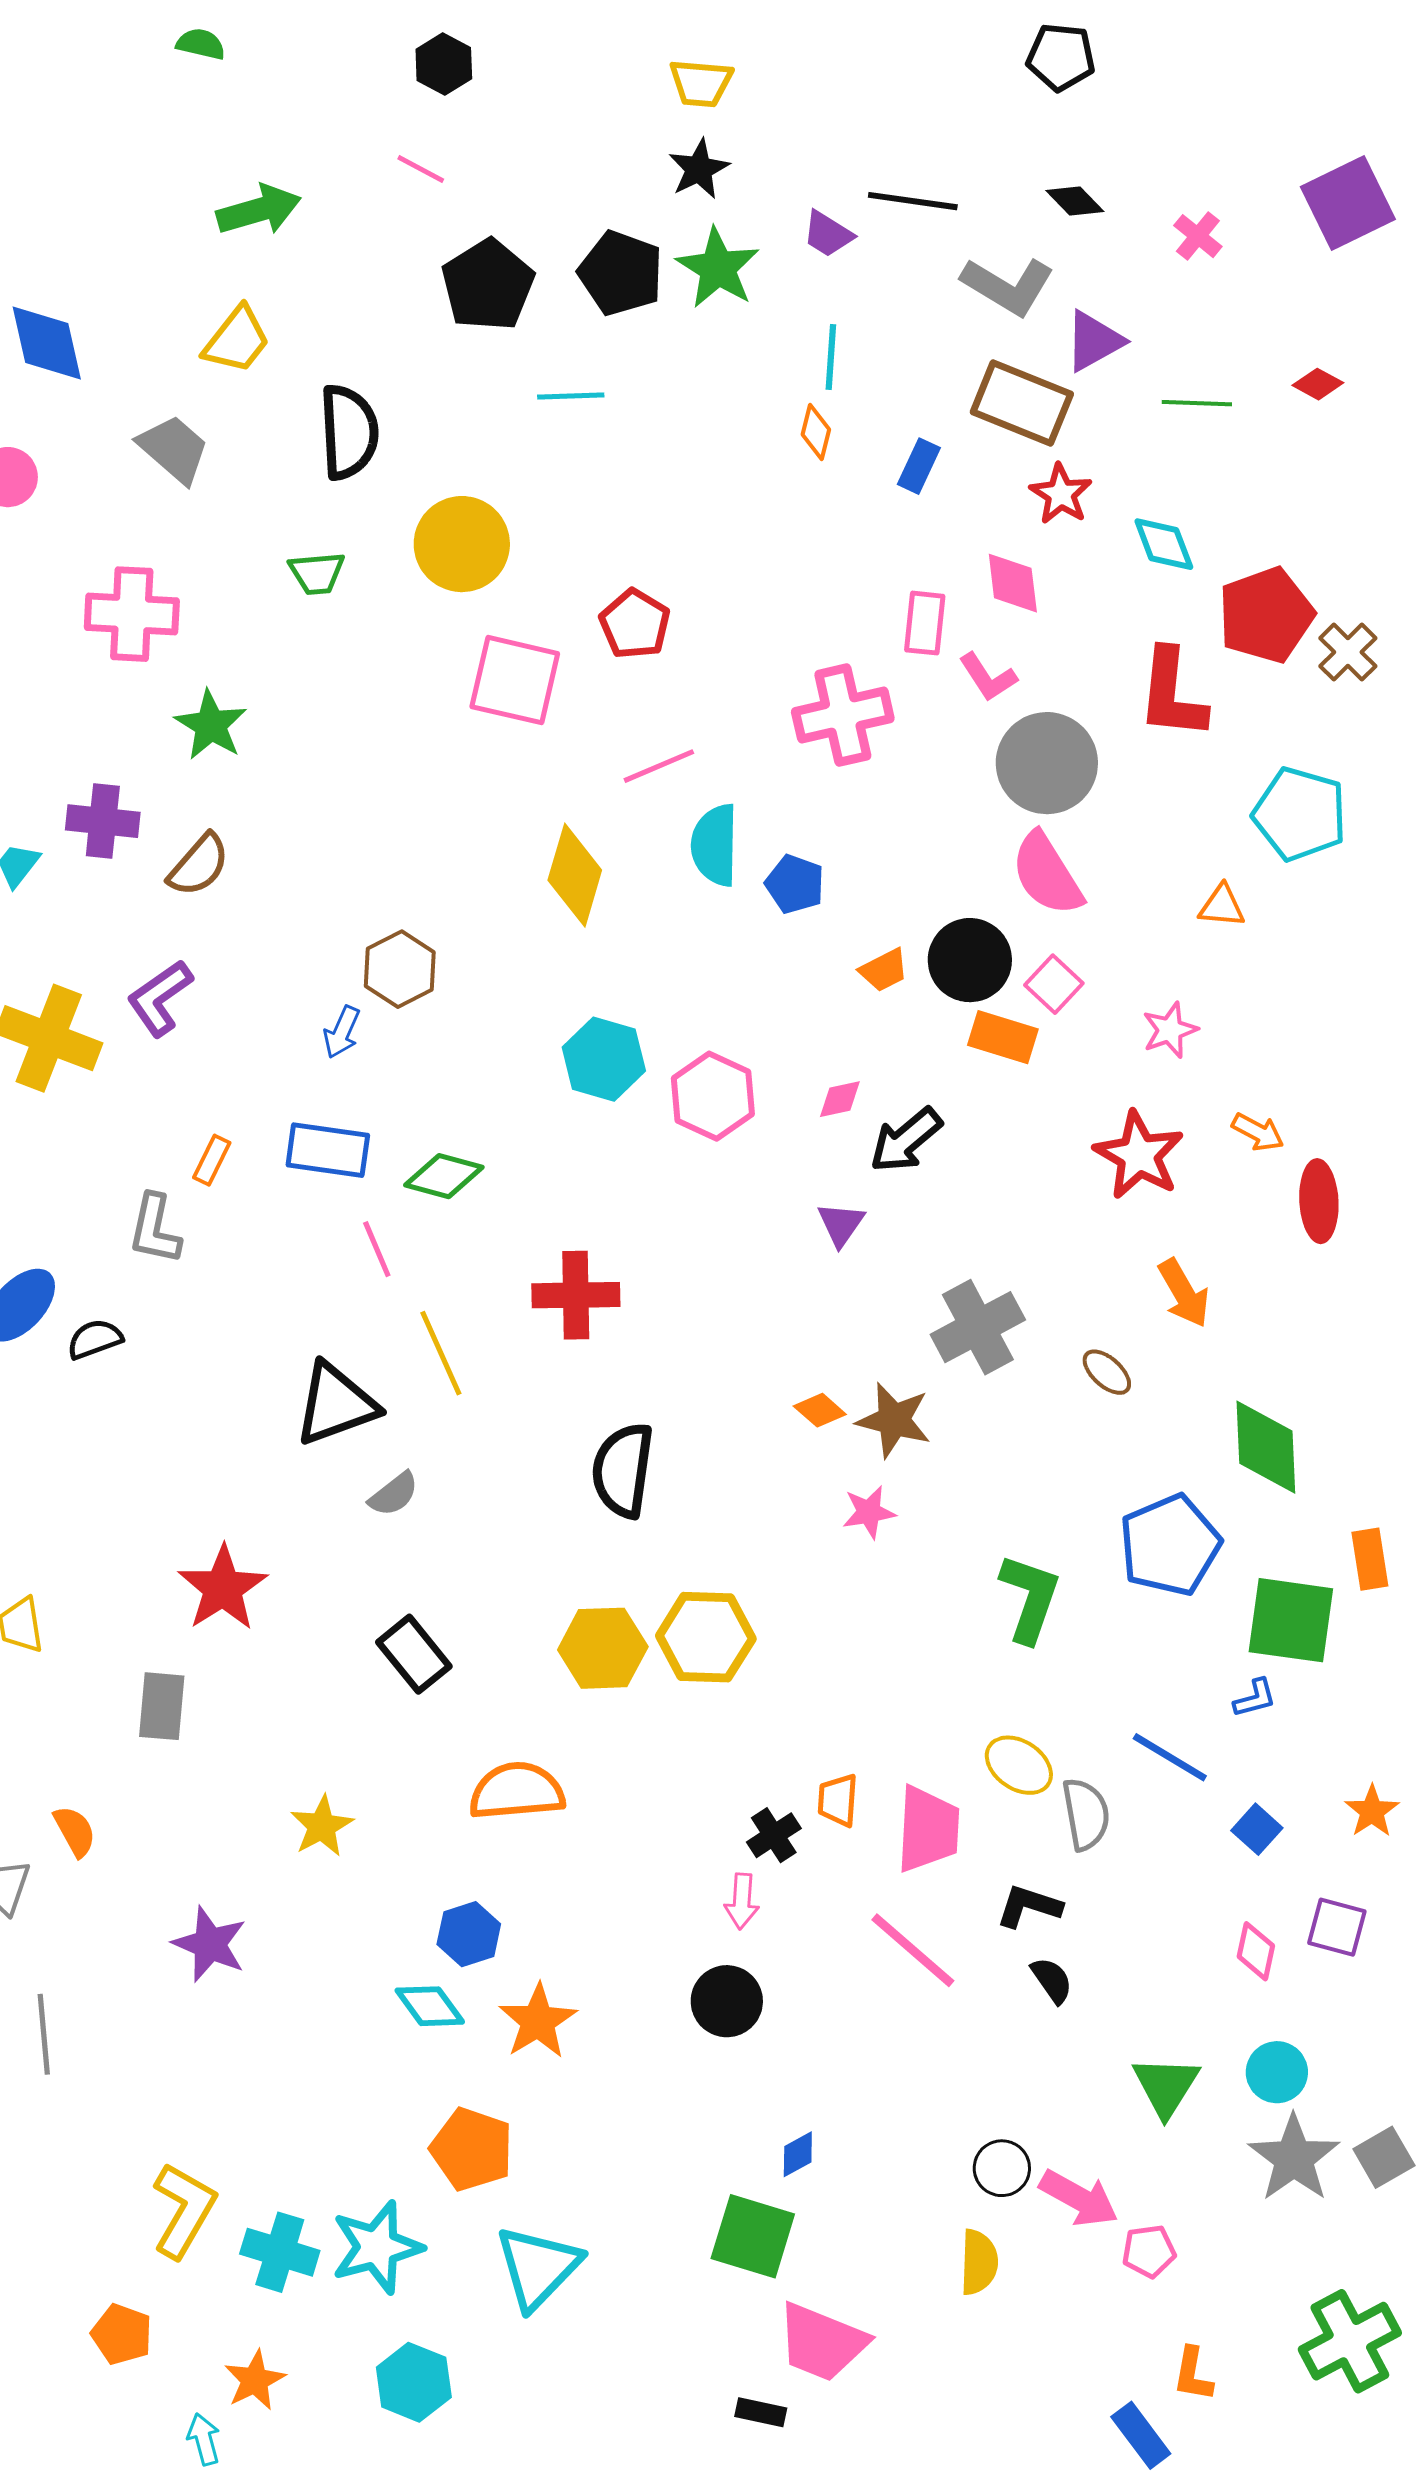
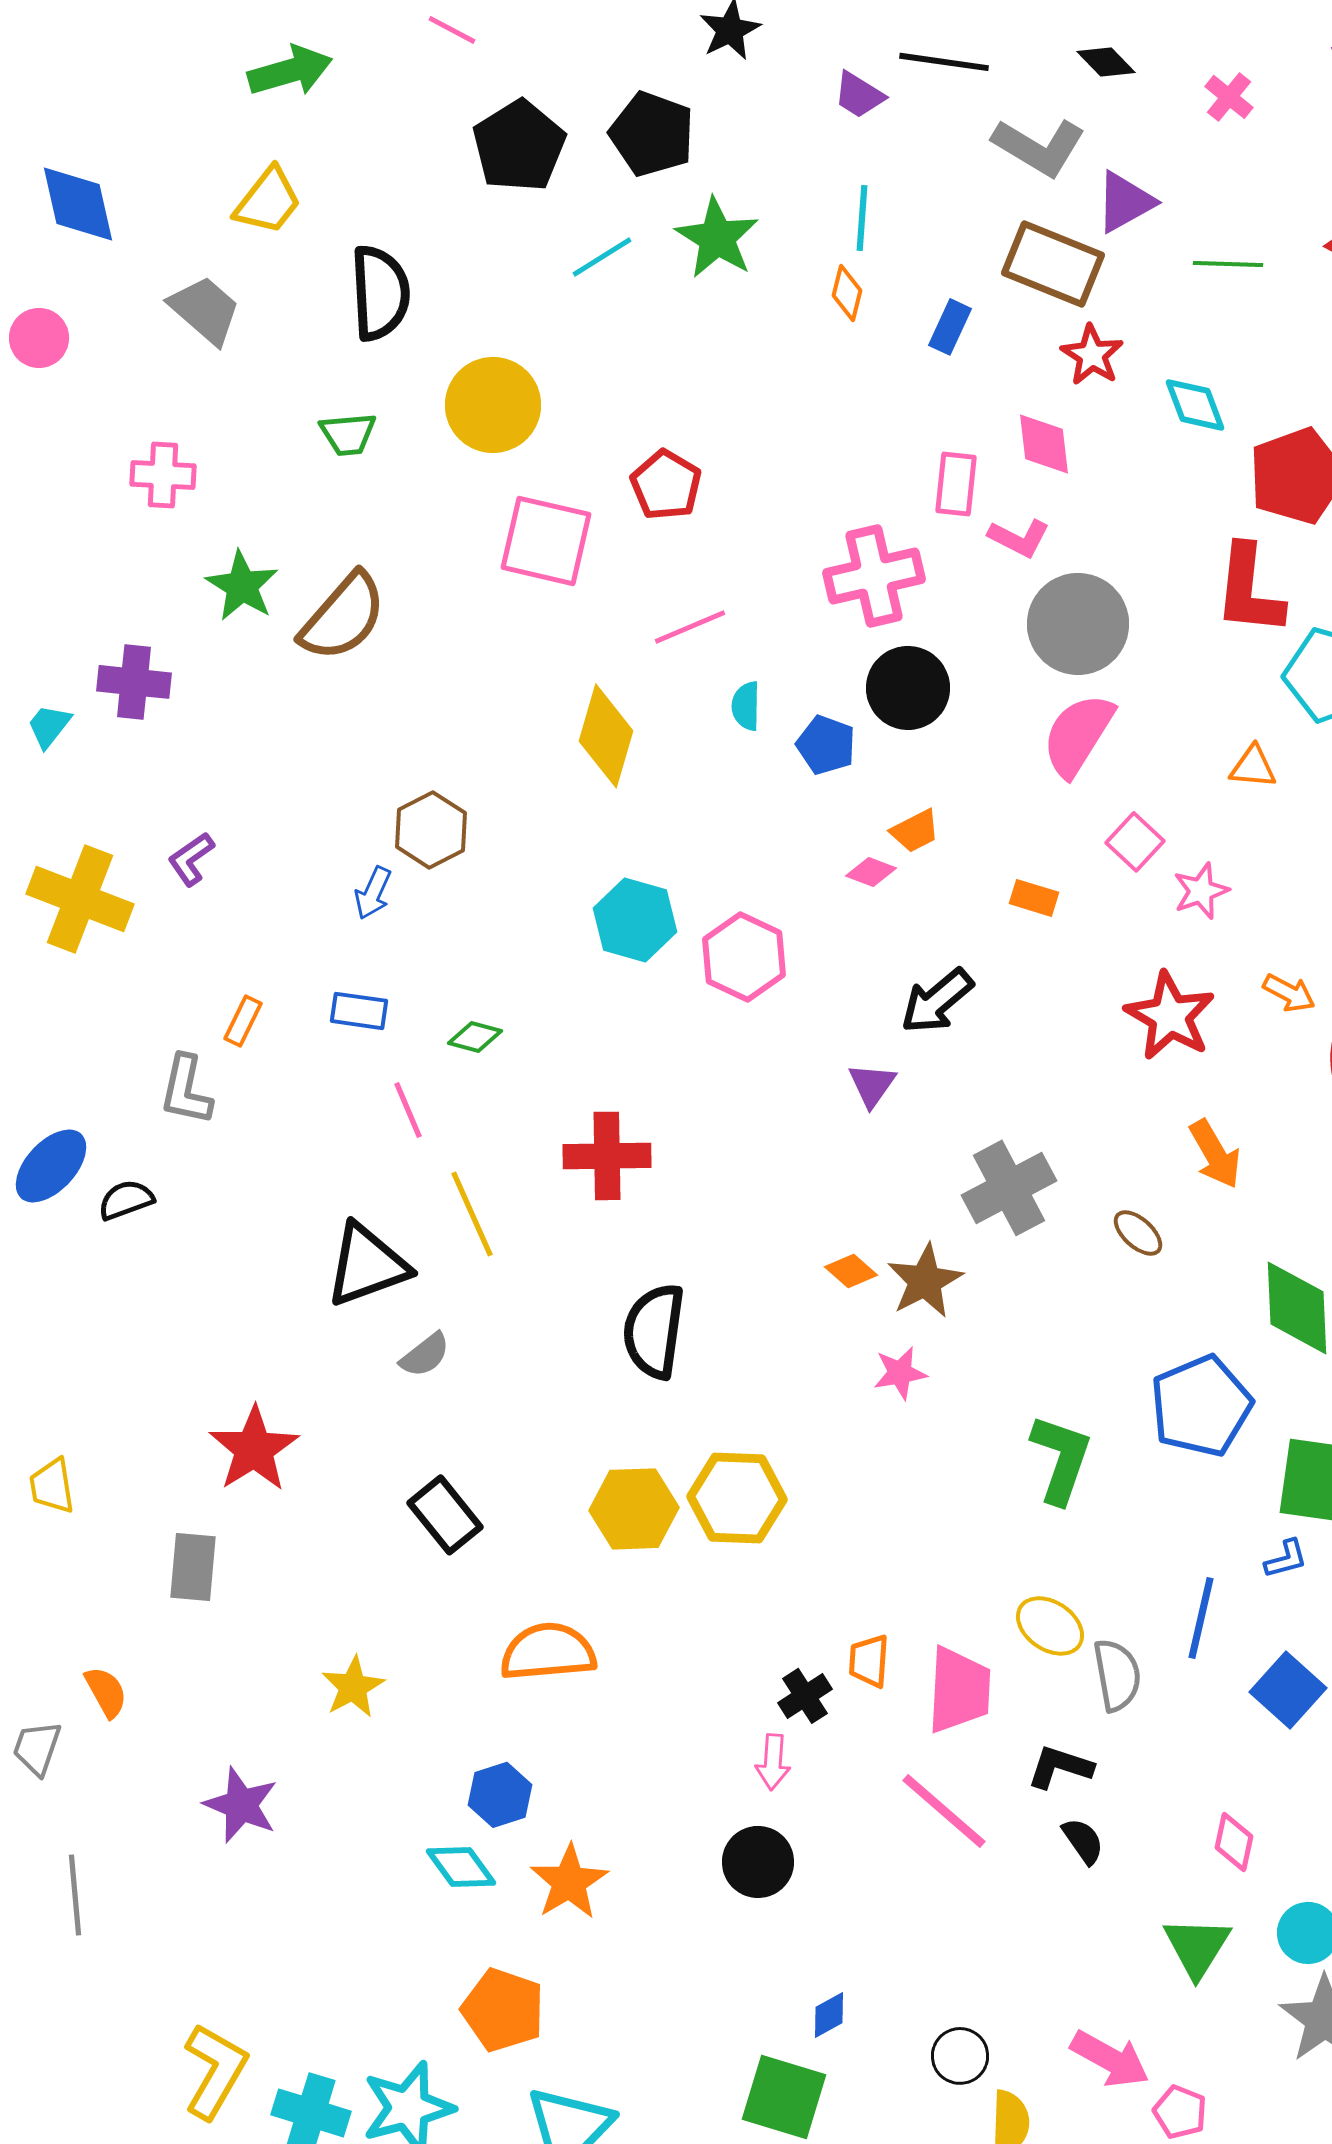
green star: (718, 268) -> (717, 238), moved
cyan line: (571, 396) -> (602, 257), turned -30
pink cross: (132, 614) -> (163, 475), size x0.7
pink L-shape: (988, 677) -> (1019, 538), turned -30
red L-shape: (1172, 694) -> (1249, 590), moved
cyan semicircle: (715, 845) -> (746, 706), size x0.6
brown semicircle: (199, 865) -> (343, 617), moved, size x1.4
pink semicircle: (1047, 874) -> (1078, 735), turned 64
black circle: (970, 960) -> (908, 688), moved
pink square: (1054, 984) -> (1135, 842), moved
purple L-shape: (160, 998) -> (191, 859), size x0.7
orange rectangle: (1003, 1037) -> (1034, 898), size x0.7
pink diamond: (840, 1099) -> (871, 872), moved, turned 33
blue rectangle: (328, 1150) -> (359, 1011), size x0.7
green diamond: (444, 1176) -> (475, 1037), size x0.7
brown star: (894, 1420) -> (925, 1281), turned 30
blue line: (1170, 1757) -> (1201, 1618), turned 72
blue square: (1257, 1829) -> (1288, 1690), size x1.5
pink diamond: (1256, 1951) -> (1234, 1842), moved
black circle: (1002, 2168) -> (960, 2056), moved
pink pentagon: (1149, 2251) -> (1180, 2112), turned 30

